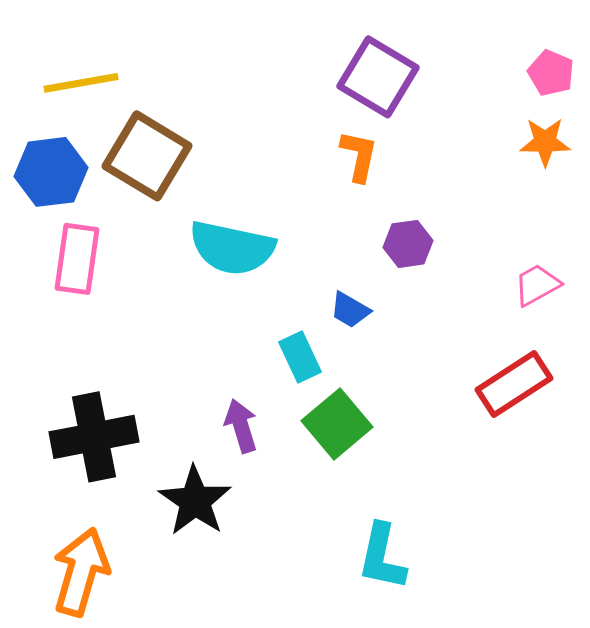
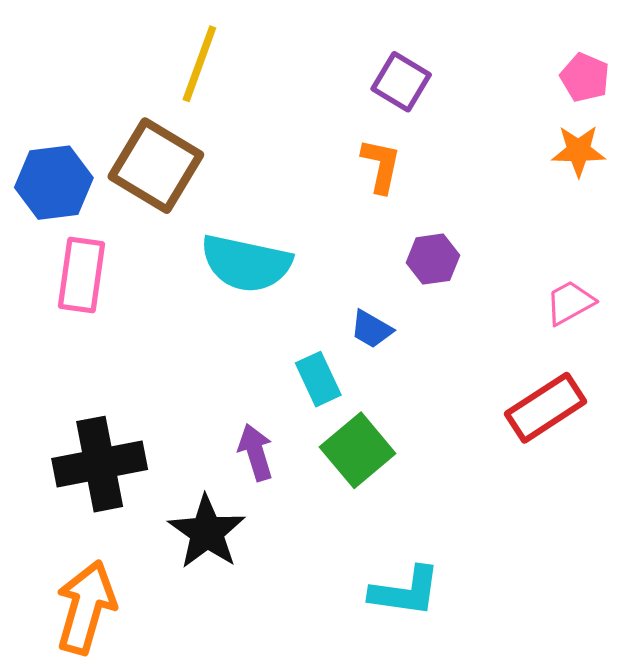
purple square: (378, 77) -> (401, 82), size x0.7
yellow line: (81, 83) -> (199, 64), moved, turned -60
cyan L-shape: (382, 557) -> (405, 591), turned -94

